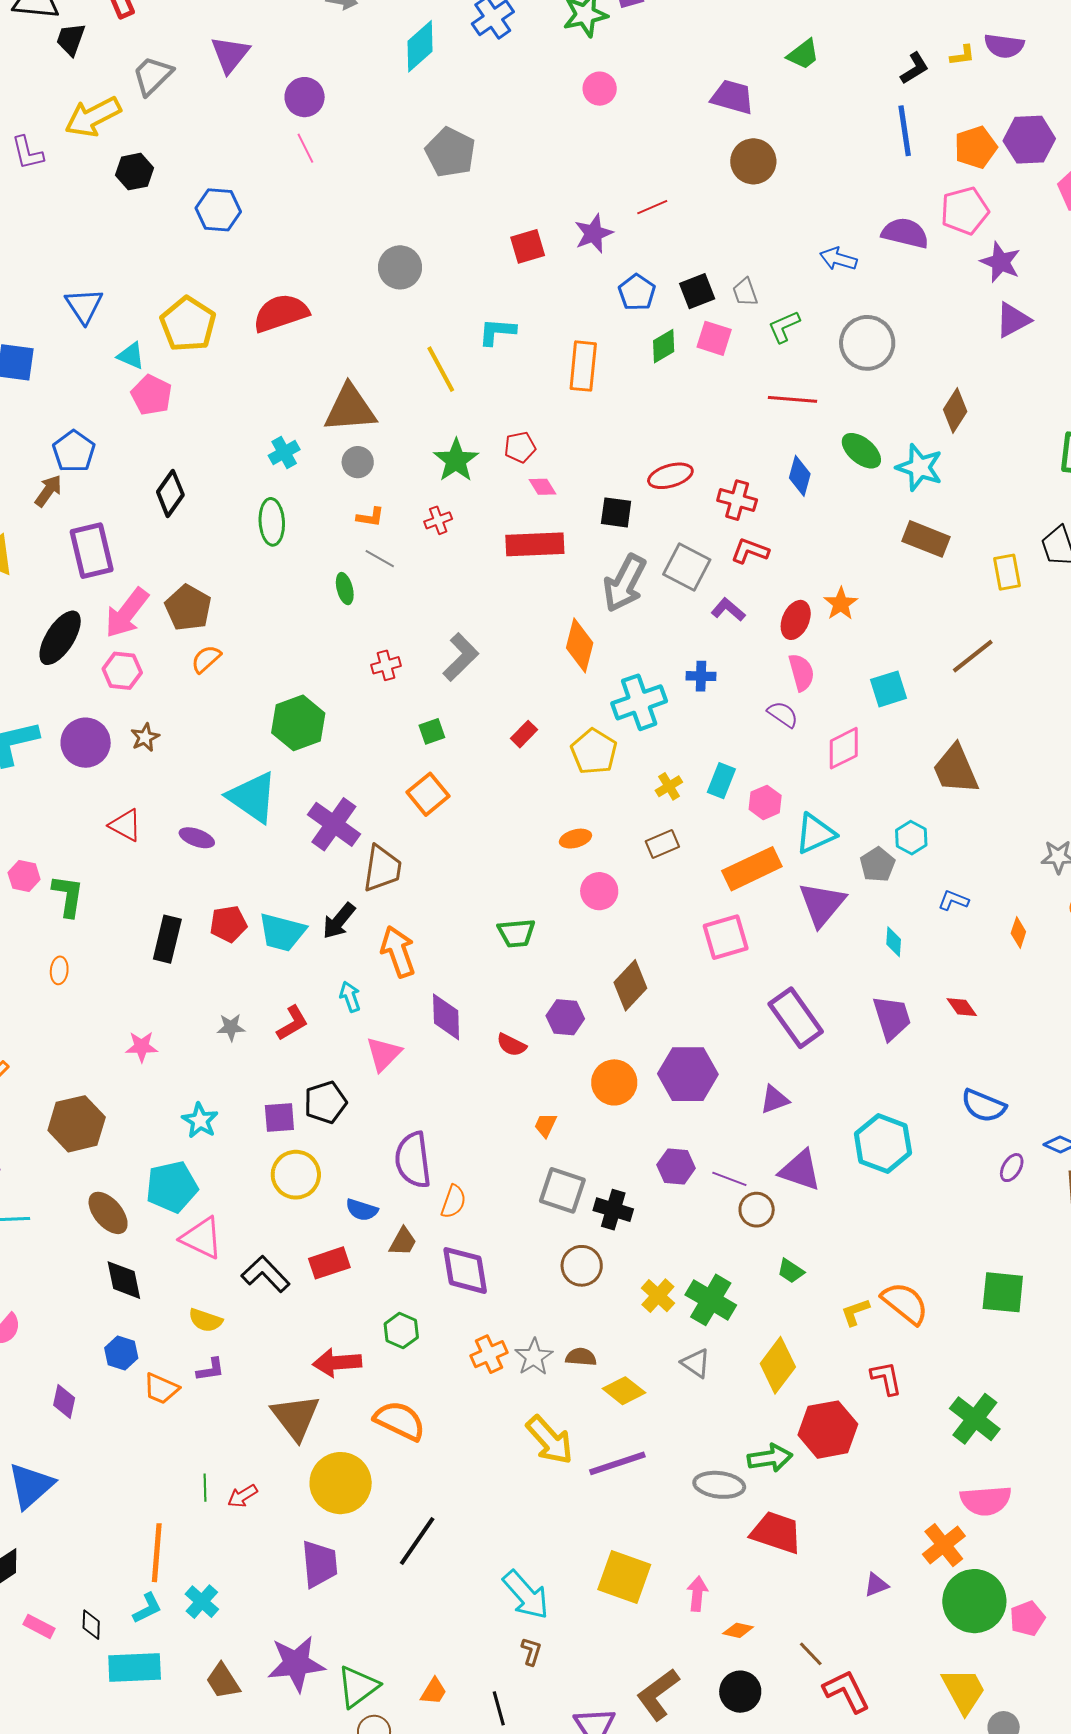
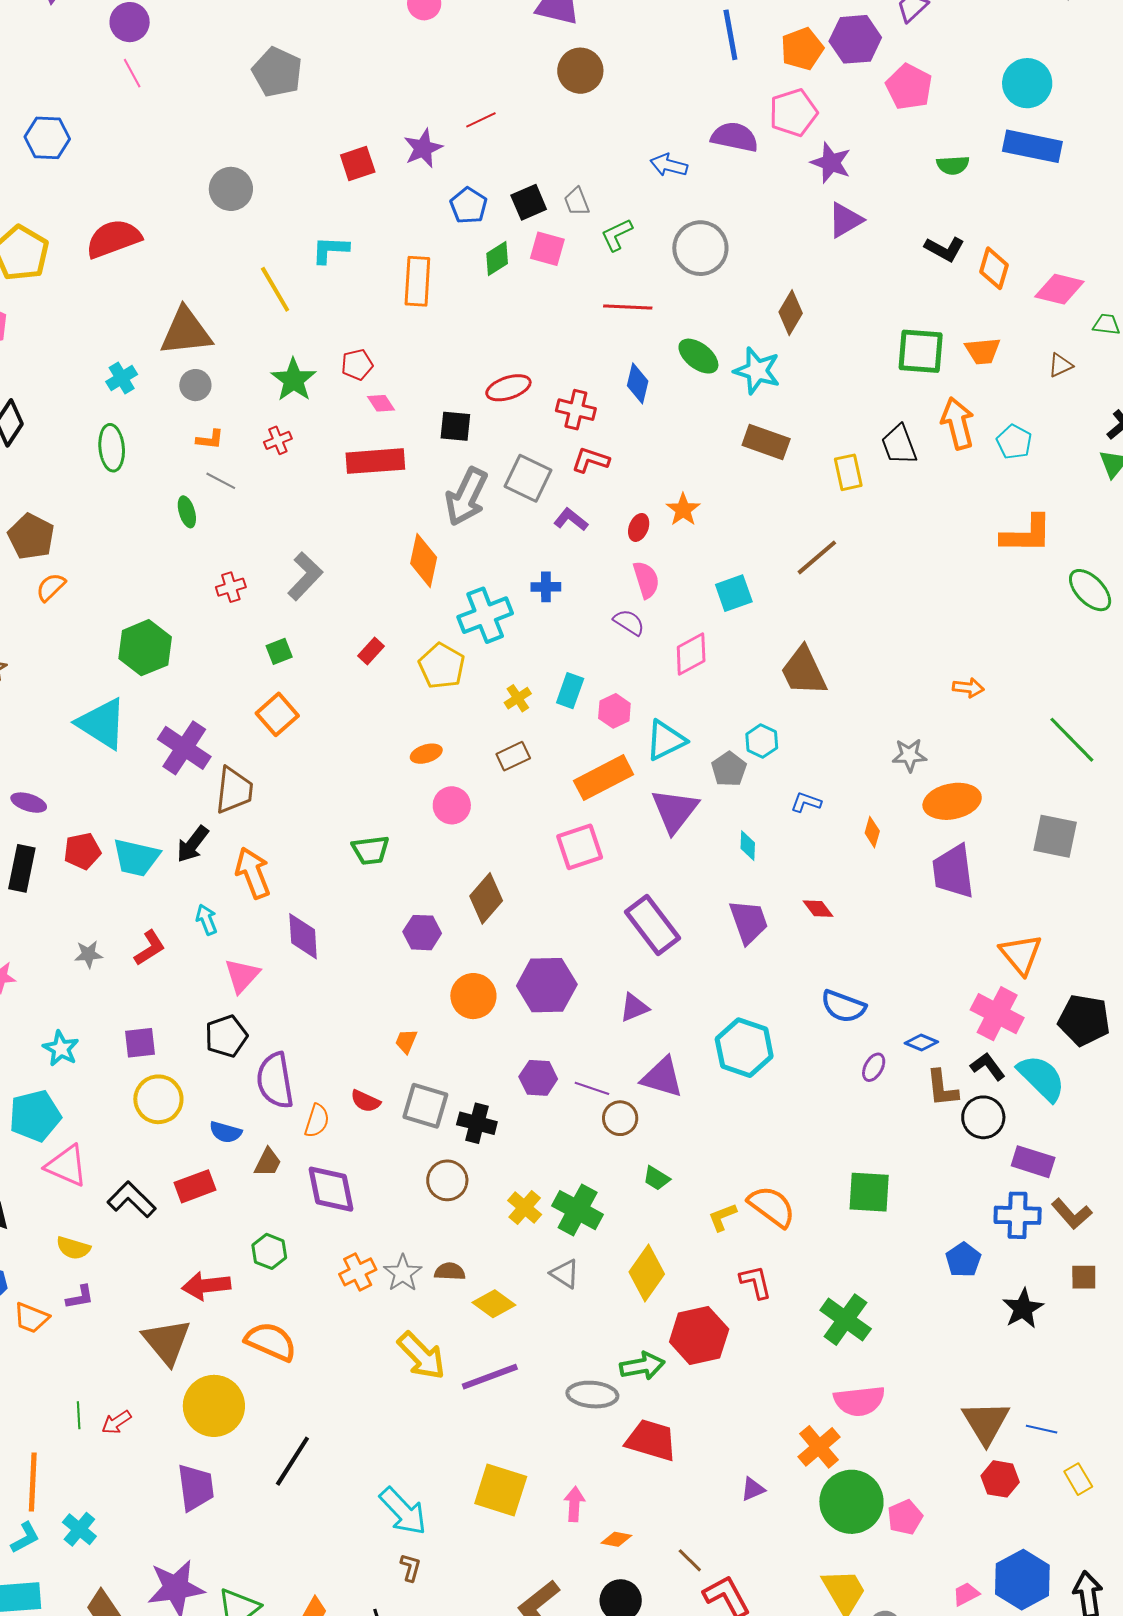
red ellipse: (796, 620) -> (639, 527), size x0.7
purple ellipse: (197, 838) -> (29, 803), moved
red semicircle: (511, 1045) -> (365, 1101), moved
black pentagon: (325, 1102) -> (226, 1036), moved

